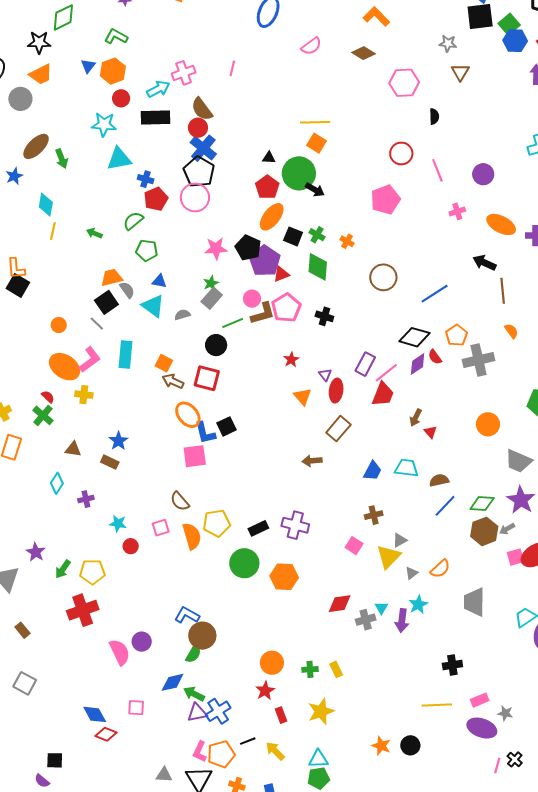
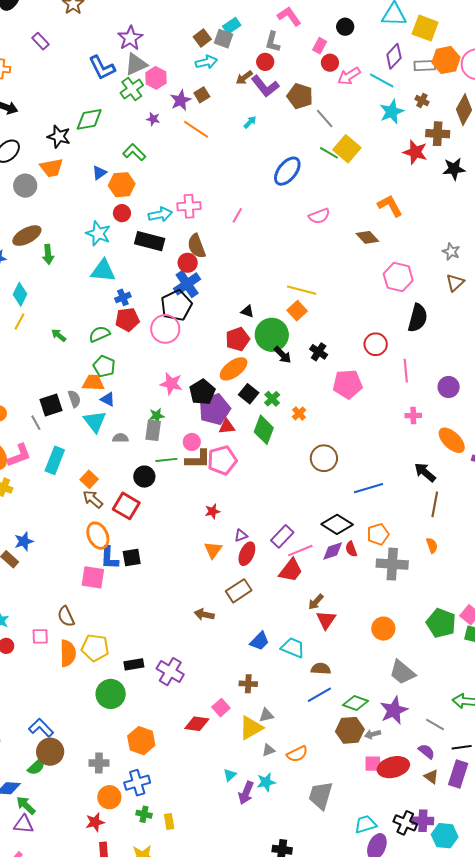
black semicircle: (434, 116) -> (418, 318), size x1.8
blue cross: (146, 179) -> (123, 297), turned 35
orange trapezoid: (112, 278) -> (93, 383), moved
gray rectangle: (212, 298) -> (153, 430), turned -50
black cross: (324, 316) -> (319, 352), moved
purple triangle: (325, 375) -> (241, 535), turned 32
red triangle: (430, 432) -> (326, 620), size x1.5
orange hexagon: (284, 577) -> (141, 741), moved
red diamond: (340, 604) -> (197, 724), moved
gray cross: (366, 620) -> (99, 763), moved
blue cross: (218, 711) -> (137, 783), moved

